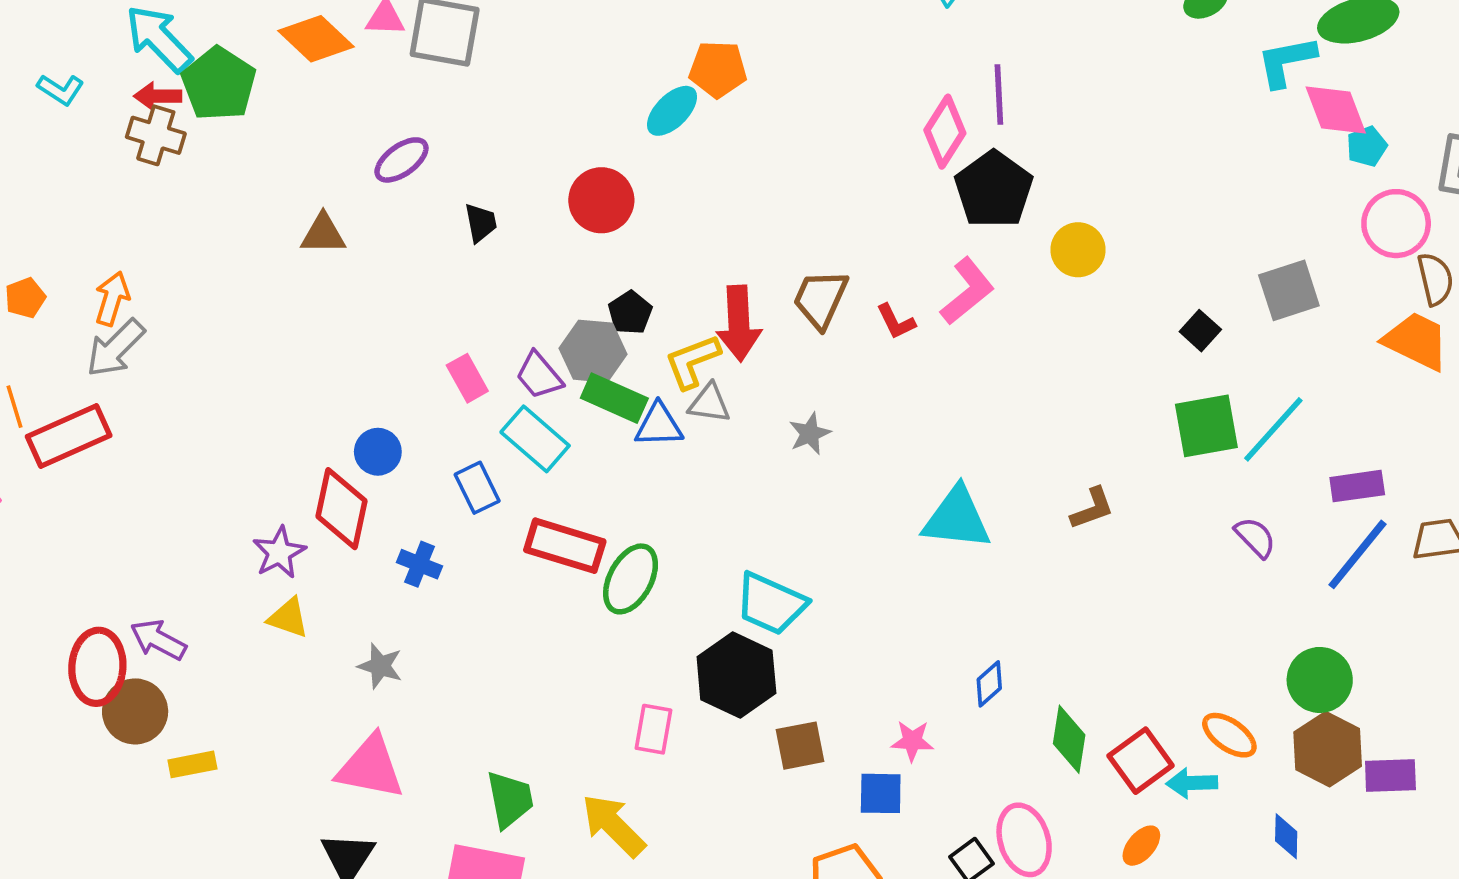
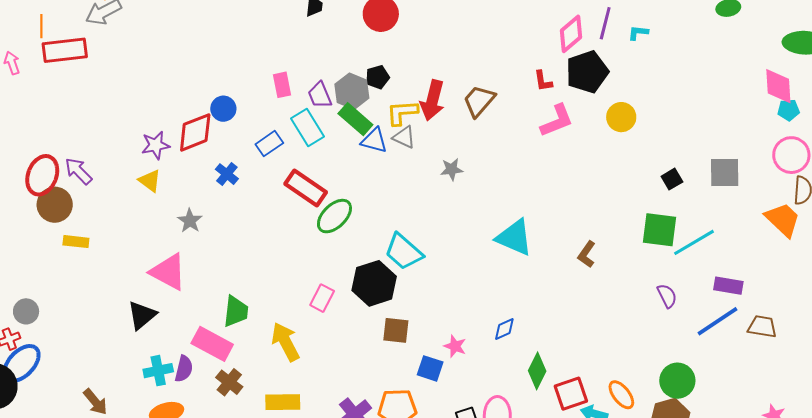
cyan L-shape: (1286, 61) -> (638, 33), moved, size x0.6
red L-shape: (896, 322) -> (543, 81), moved
blue rectangle: (477, 488) -> (269, 144), turned 64
red diamond: (341, 509) -> (195, 132), turned 39
brown L-shape: (1092, 509) -> (587, 254), turned 128

